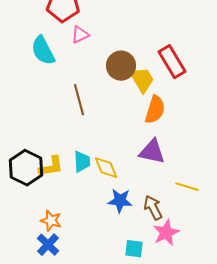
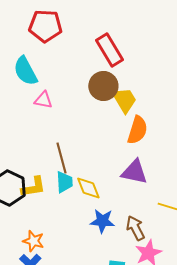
pink triangle: (80, 35) -> (43, 100), moved, turned 36
red rectangle: (172, 62) -> (109, 50), moved
brown line: (79, 100) -> (61, 158), moved

